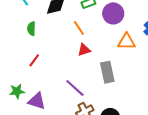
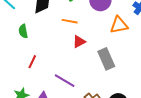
orange line: (79, 28) -> (70, 21), turned -35
purple line: (75, 88) -> (65, 81), moved

